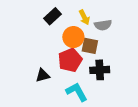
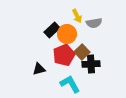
black rectangle: (53, 16) -> (52, 30), moved
brown square: (90, 46) -> (82, 52), moved, turned 35

